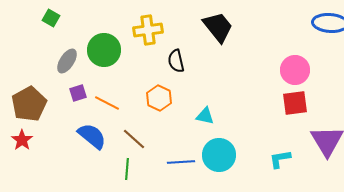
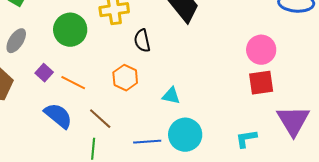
gray ellipse: (67, 61) -> (16, 41), moved
purple square: (78, 93) -> (44, 73), turned -30

